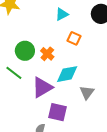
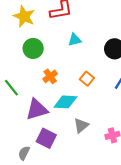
orange square: (74, 38) -> (87, 79), moved
green circle: (25, 51) -> (33, 48), moved

